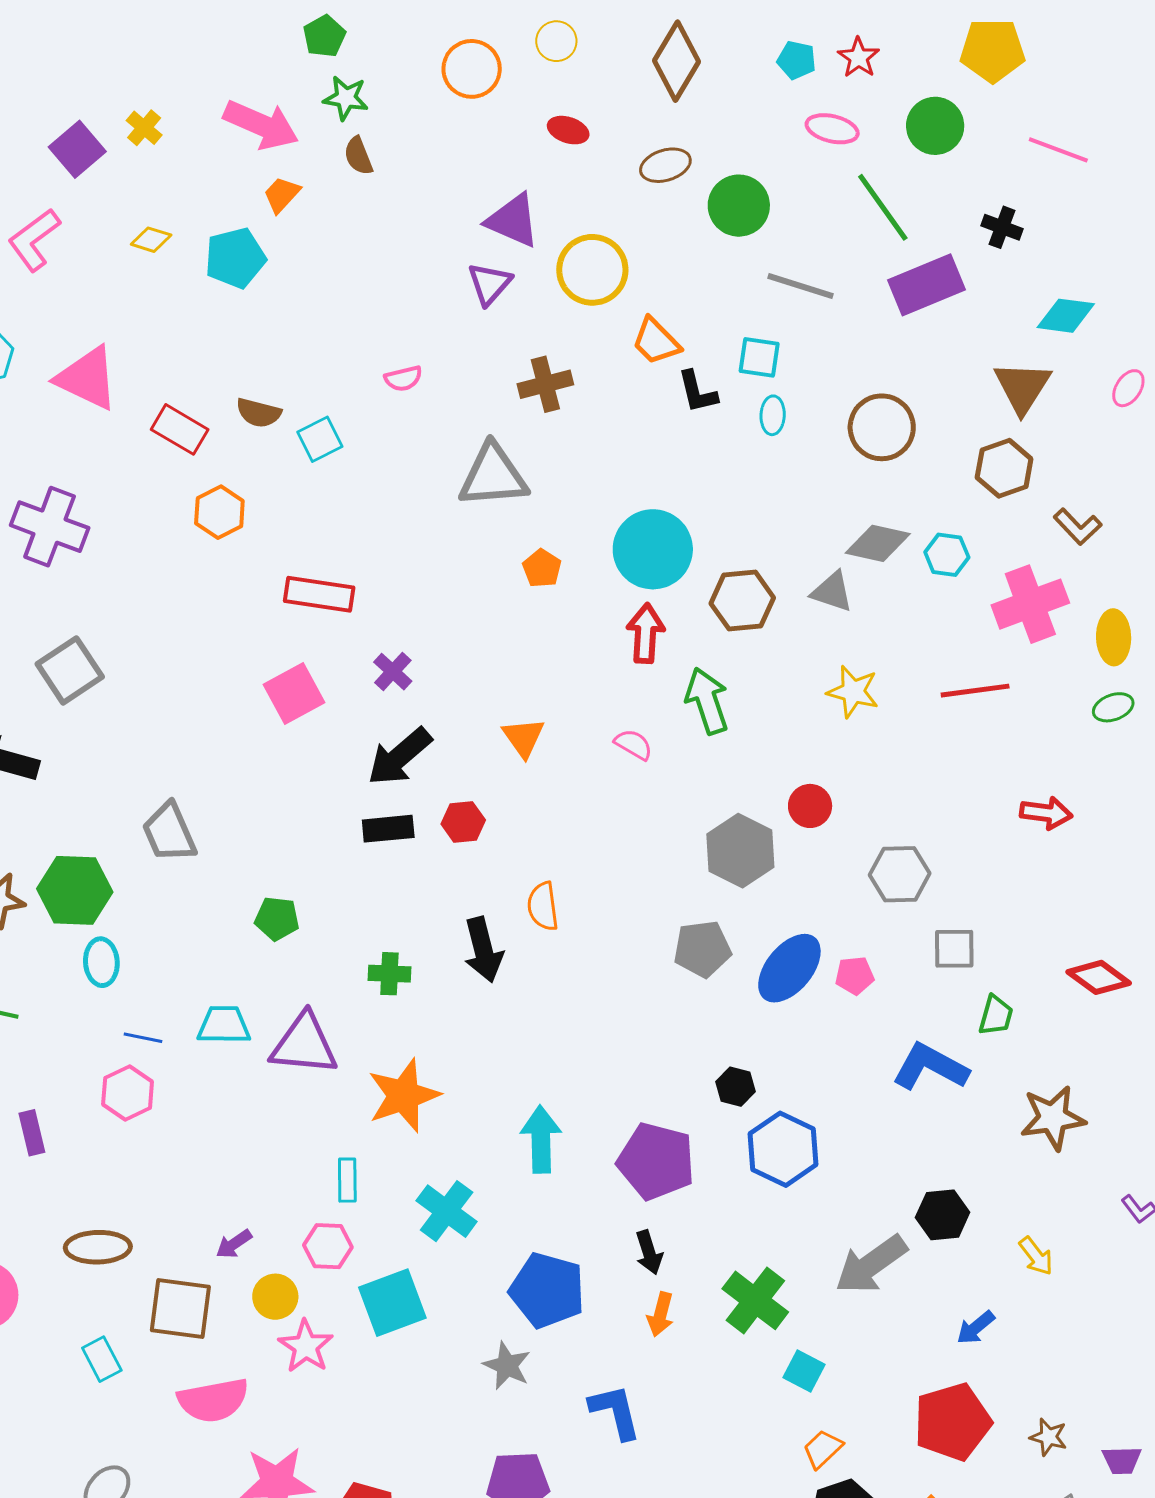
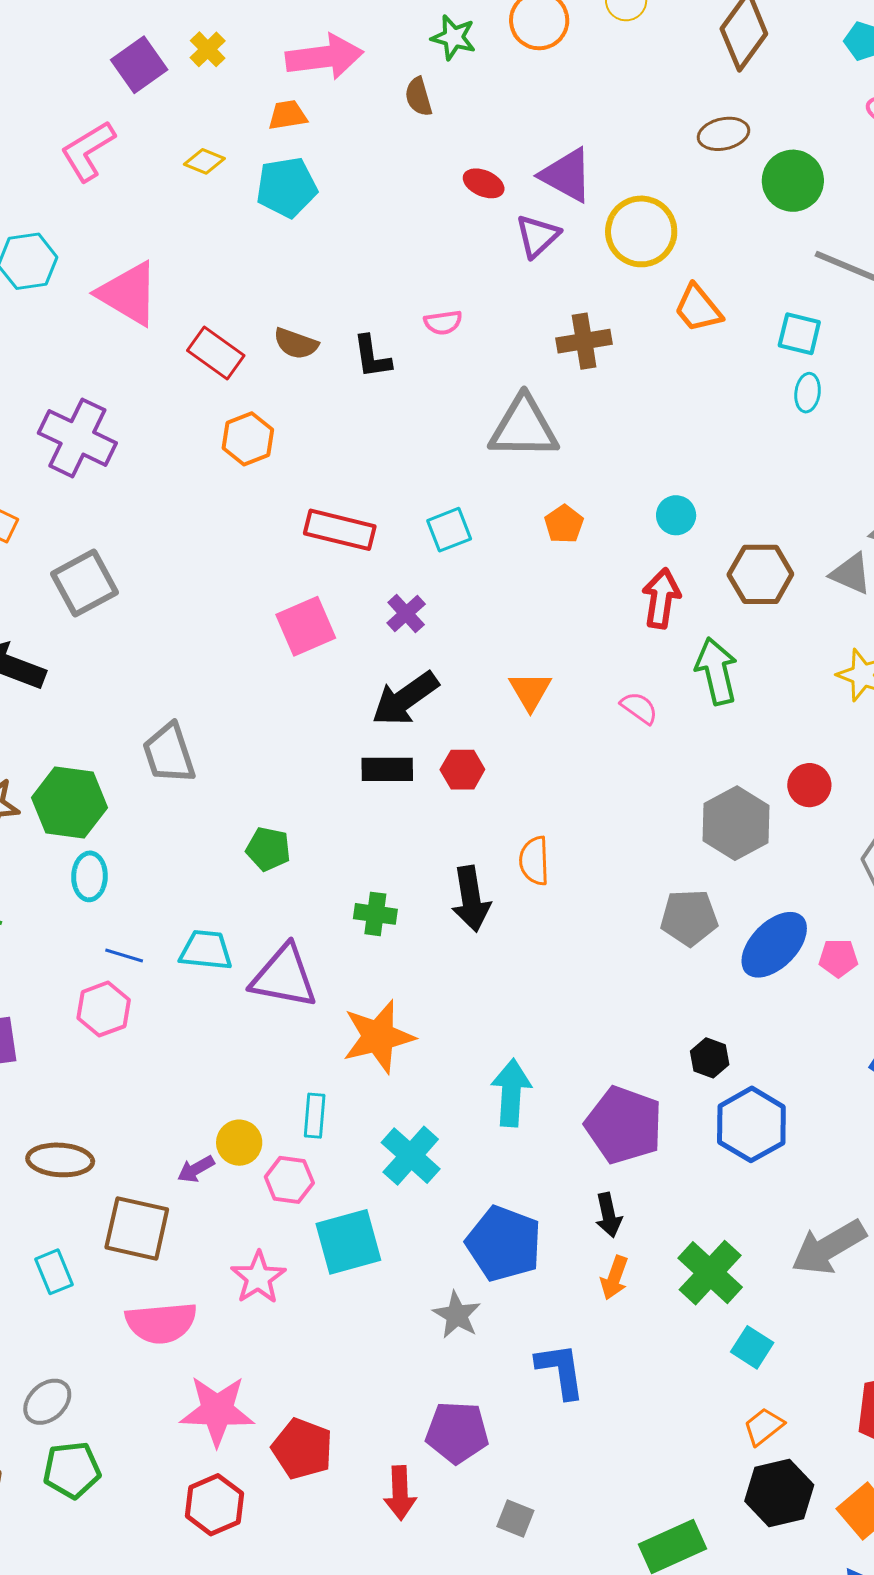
green star: (346, 98) -> (453, 37), moved
pink arrow: (261, 125) -> (324, 57), turned -36
red ellipse: (568, 130) -> (484, 183), moved
orange trapezoid: (282, 195) -> (288, 115), moved, turned 33
black L-shape: (697, 392) -> (372, 357), moved
cyan square: (320, 439) -> (449, 530), moved
cyan circle: (653, 549) -> (676, 515), size x0.5
yellow circle: (275, 1297) -> (239, 1143), moved

